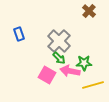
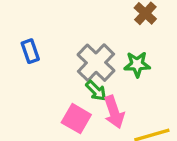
green star: (84, 63) -> (137, 64), moved
pink arrow: (70, 71) -> (114, 112), turned -120

